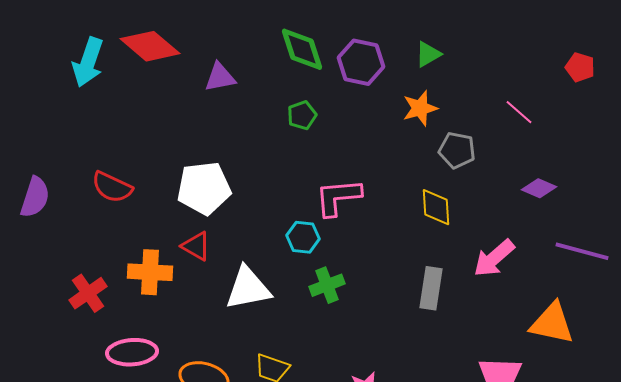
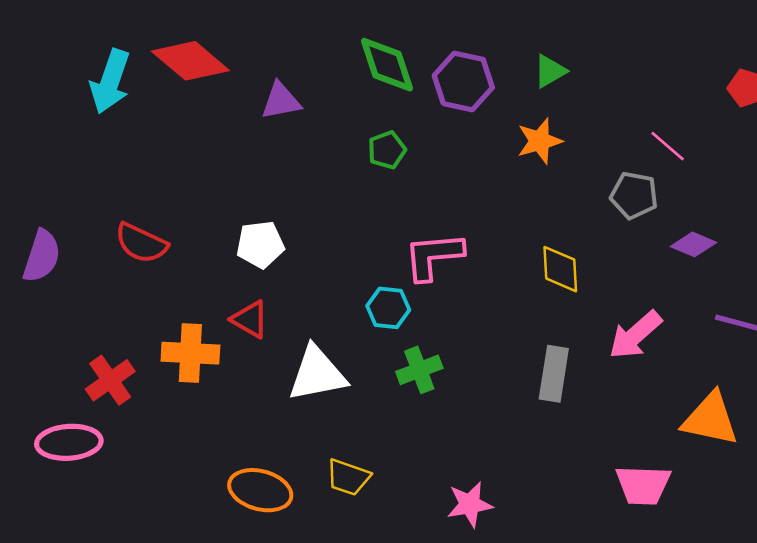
gray pentagon: (457, 150) -> (634, 195), moved
white pentagon: (204, 188) -> (260, 244), size x0.7
pink ellipse: (132, 352) -> (69, 442), moved

